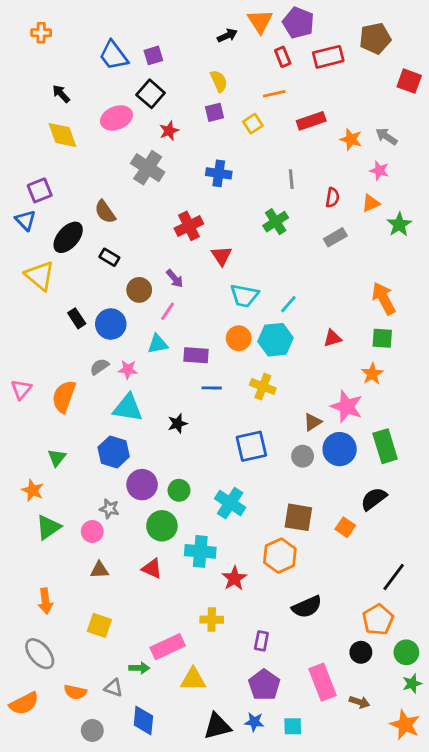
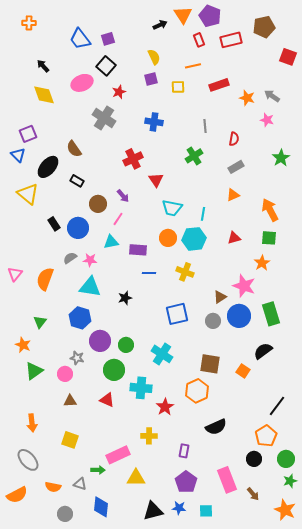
yellow square: (253, 124) -> (178, 87), turned 32
orange triangle: (371, 203) -> (233, 195), moved
cyan line: (288, 304) -> (203, 214), turned -32
brown arrow: (359, 702) -> (253, 494), turned 32

